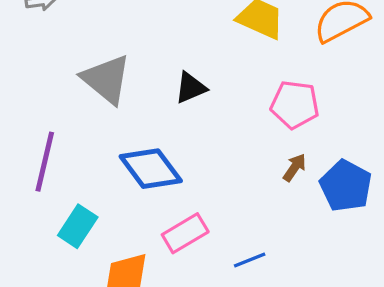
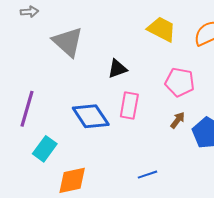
gray triangle: (106, 79) -> (68, 42), moved
pink rectangle: (185, 233) -> (129, 105), moved, turned -52

